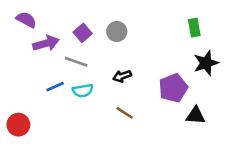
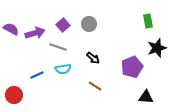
purple semicircle: (26, 20) -> (11, 29), moved
black arrow: (122, 76) -> (93, 58), turned -120
blue line: (55, 87) -> (37, 75), moved
black triangle: (196, 115) -> (146, 97), moved

